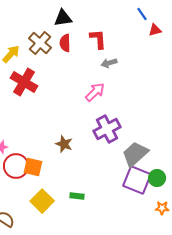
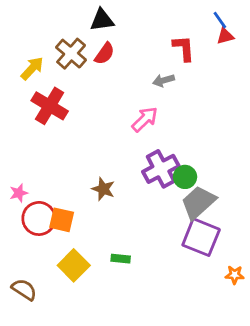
blue line: (142, 14) -> (220, 20), moved
red L-shape: (98, 39) -> (184, 48), moved
red semicircle: (65, 43) -> (105, 54), turned -144
green circle: (157, 178) -> (185, 177), moved

